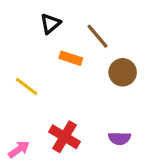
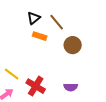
black triangle: (50, 24) -> (34, 18), moved
yellow line: (27, 86) -> (12, 74), moved

